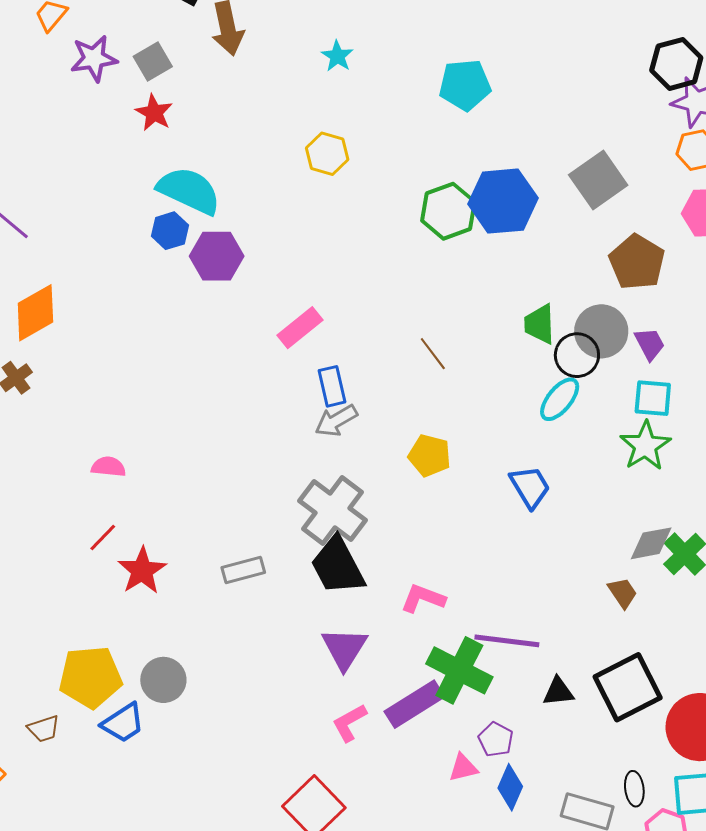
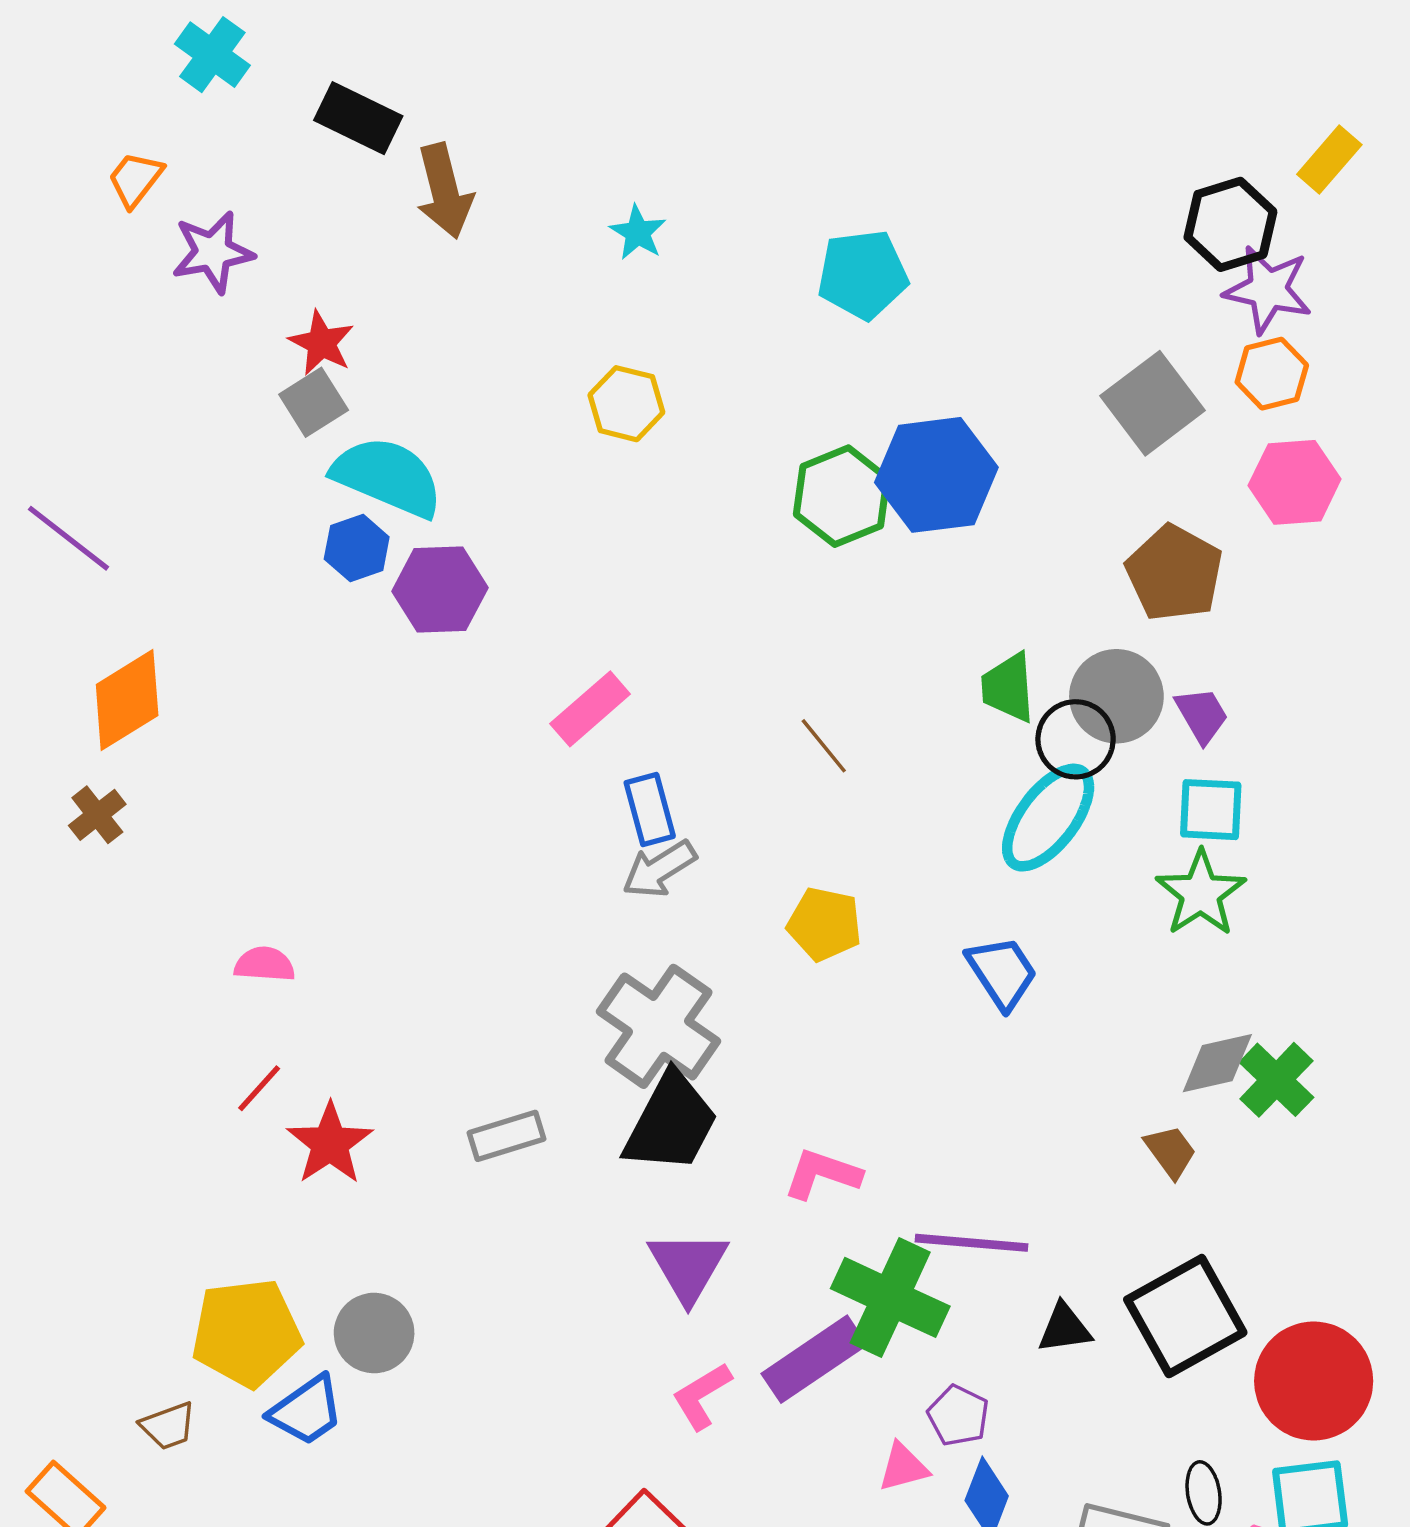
gray square: (153, 62) -> (314, 402), moved
gray square: (598, 180) -> (1152, 403), moved
cyan ellipse: (560, 399) -> (1048, 818), size x1.4
black trapezoid: (338, 566) -> (671, 1123), turned -122

